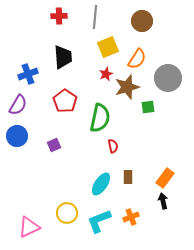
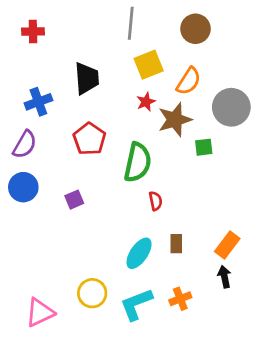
red cross: (59, 16) -> (33, 32), moved

